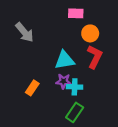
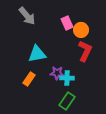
pink rectangle: (76, 13) -> (67, 23), moved, turned 64
gray arrow: (24, 32) -> (27, 16), moved
cyan triangle: (65, 60) -> (37, 54), moved

